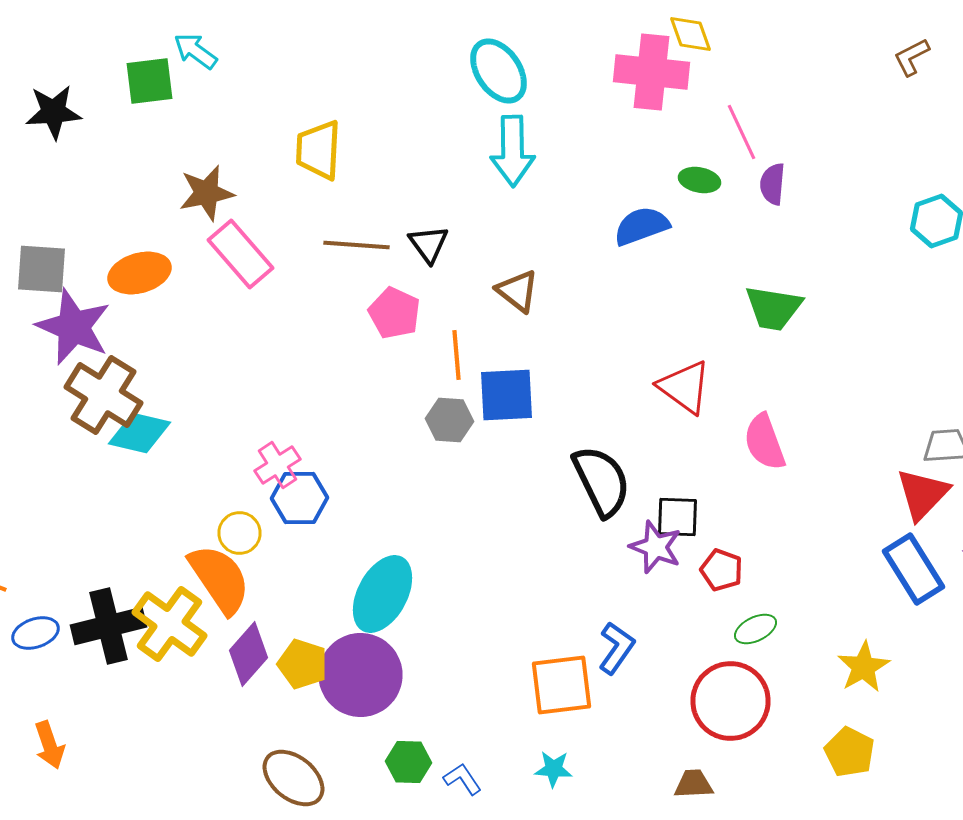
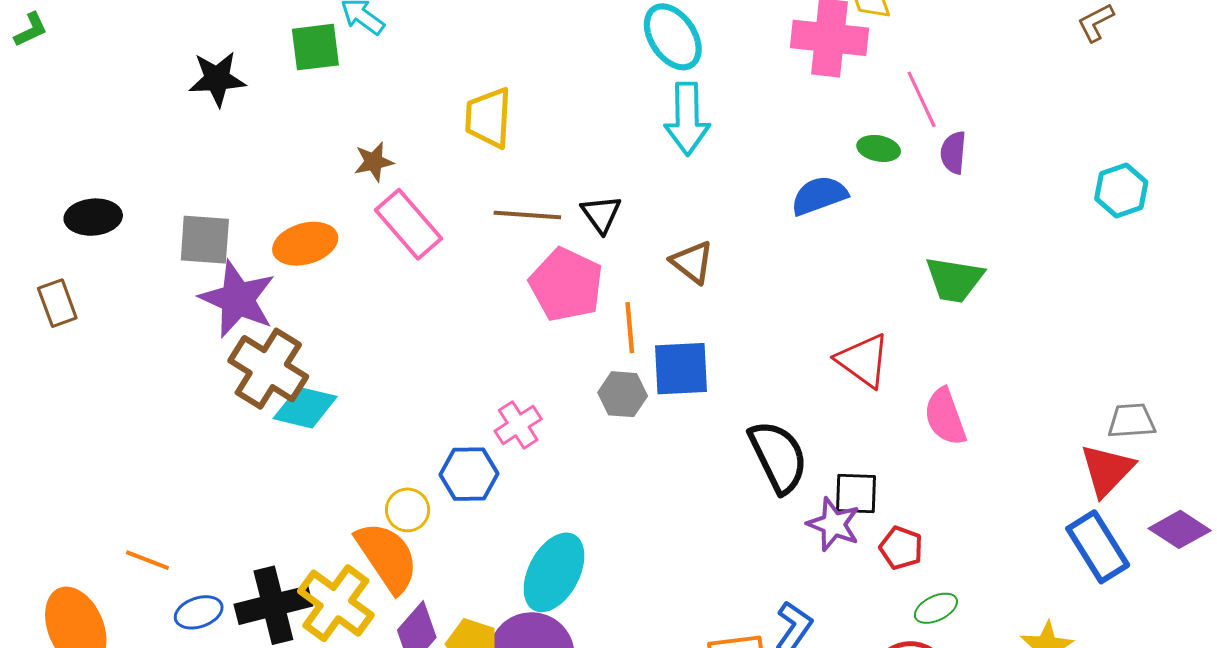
brown star: (206, 193) -> (374, 162), size x0.7
pink pentagon: (394, 313) -> (566, 285), size x1.4
pink cross: (278, 465) -> (518, 425), moved

